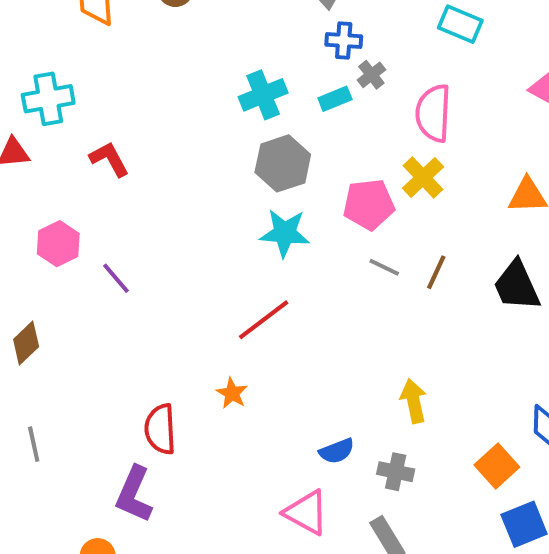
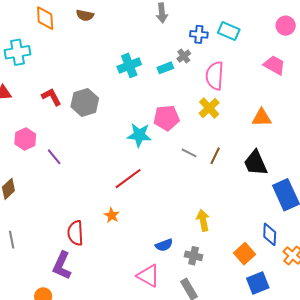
blue cross: (344, 41) -> (199, 34), moved
cyan cross: (48, 99) -> (18, 52), moved
gray hexagon: (283, 163) -> (85, 102), moved
pink pentagon: (369, 204) -> (167, 118), moved

